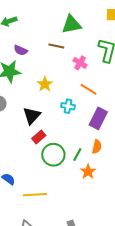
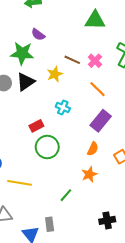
brown line: (56, 46) -> (72, 60), moved
cyan cross: (68, 106) -> (63, 107), moved
black triangle: (32, 116) -> (26, 82), moved
green line: (77, 155) -> (66, 195), moved
orange star: (88, 172) -> (89, 174), moved

